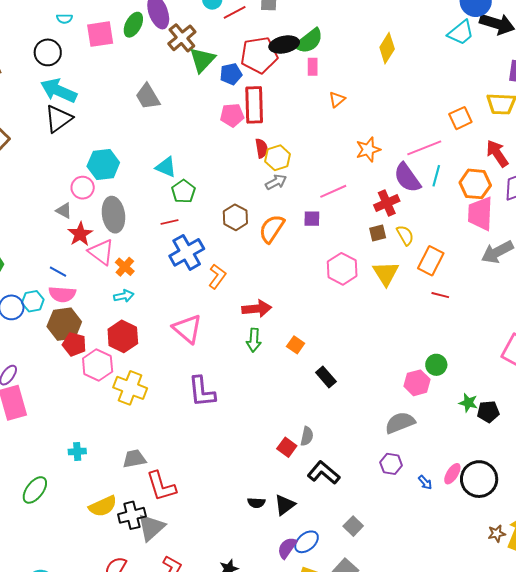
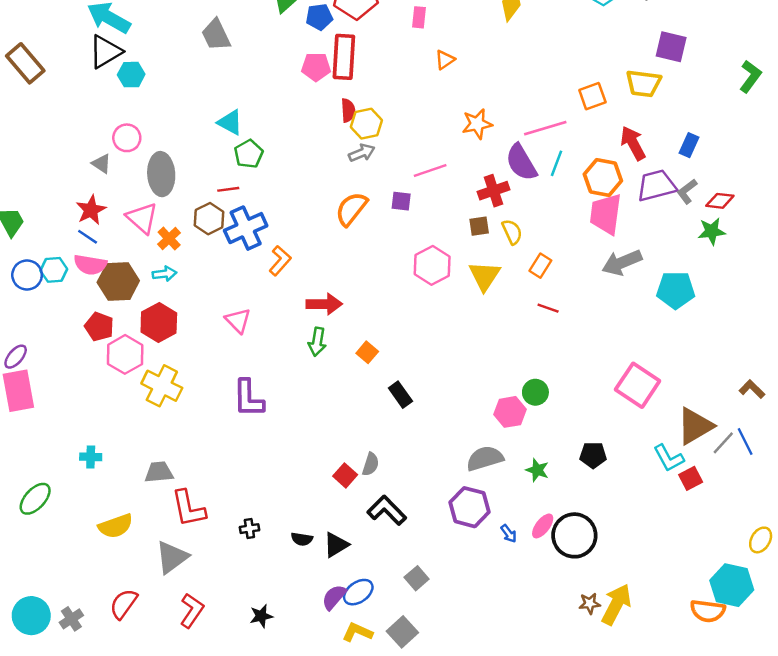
cyan hexagon: (103, 164) -> (131, 75), moved, size x0.7
brown hexagon: (235, 217) -> (209, 219), moved
red star: (80, 234) -> (91, 210), moved
orange rectangle: (431, 261) -> (540, 266), size x0.7
brown hexagon: (64, 324) -> (118, 282), moved
pink triangle: (187, 329) -> (238, 321), size x0.7
green star: (468, 403) -> (537, 470), moved
purple hexagon: (391, 464) -> (469, 507), size x1.5
black cross: (132, 515) -> (249, 529), moved, size x0.6

